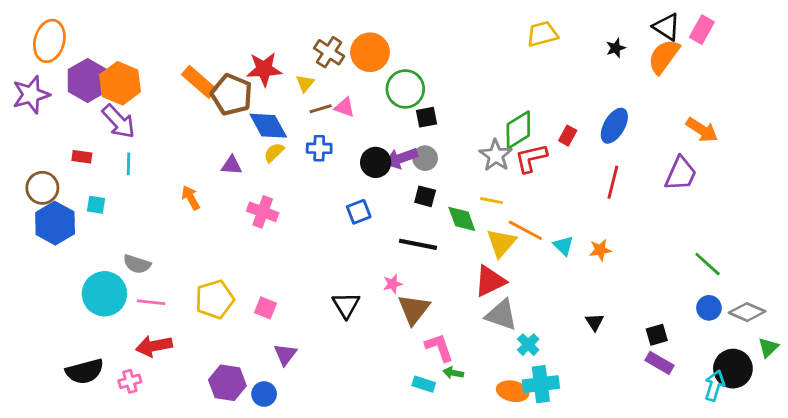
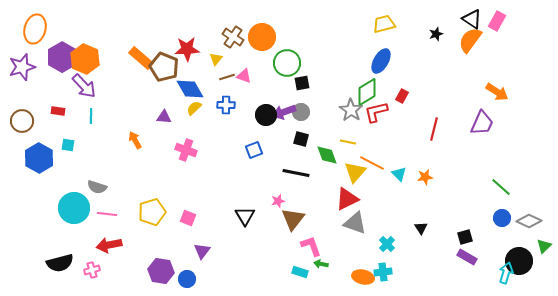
blue ellipse: (614, 126) -> (381, 61), moved
brown circle: (42, 188) -> (22, 121), moved
cyan cross: (528, 345) -> (387, 244), moved
cyan cross: (541, 384) -> (383, 272), size x0.7

